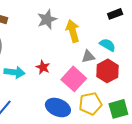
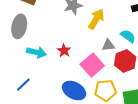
yellow arrow: (73, 31) -> (96, 19), turned 40

